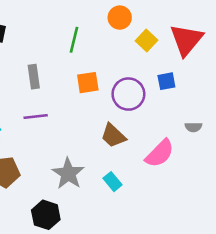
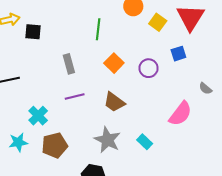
orange square: (88, 83) -> (114, 63), turned -30
purple circle: (128, 94) -> (149, 68), size x0.7
gray semicircle: (193, 127) -> (205, 88), turned 48
brown trapezoid: (113, 136) -> (114, 102), moved

